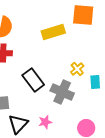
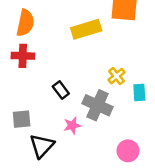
black rectangle: (33, 80) -> (61, 90), size x0.6
pink star: (45, 122) -> (72, 125), moved

